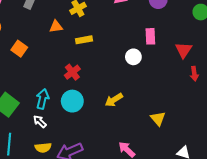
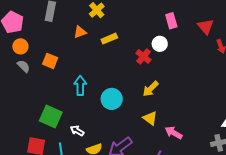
red cross: (72, 72) -> (143, 56), moved
cyan arrow: (42, 99) -> (80, 86), moved
yellow triangle: (158, 119) -> (150, 118), moved
white arrow: (40, 122) -> (77, 131), moved

